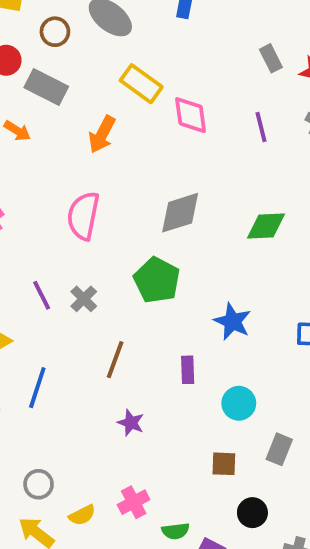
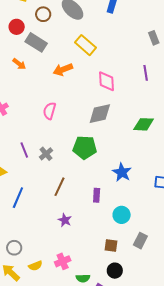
pink diamond: (191, 115) -> (107, 81), moved
orange arrow: (102, 134) -> (63, 69), turned 36
pink semicircle: (83, 216) -> (50, 111), size x0.7
green pentagon: (157, 280) -> (85, 147), turned -30
black circle: (252, 513) -> (115, 271), moved

